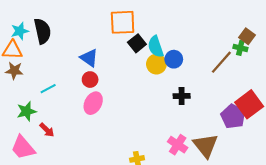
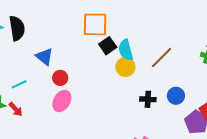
blue triangle: (89, 58) -> (45, 57), moved
blue circle: (174, 59) -> (176, 96), moved
brown line: (221, 62) -> (162, 58), moved
red arrow: (47, 130) -> (16, 109), moved

